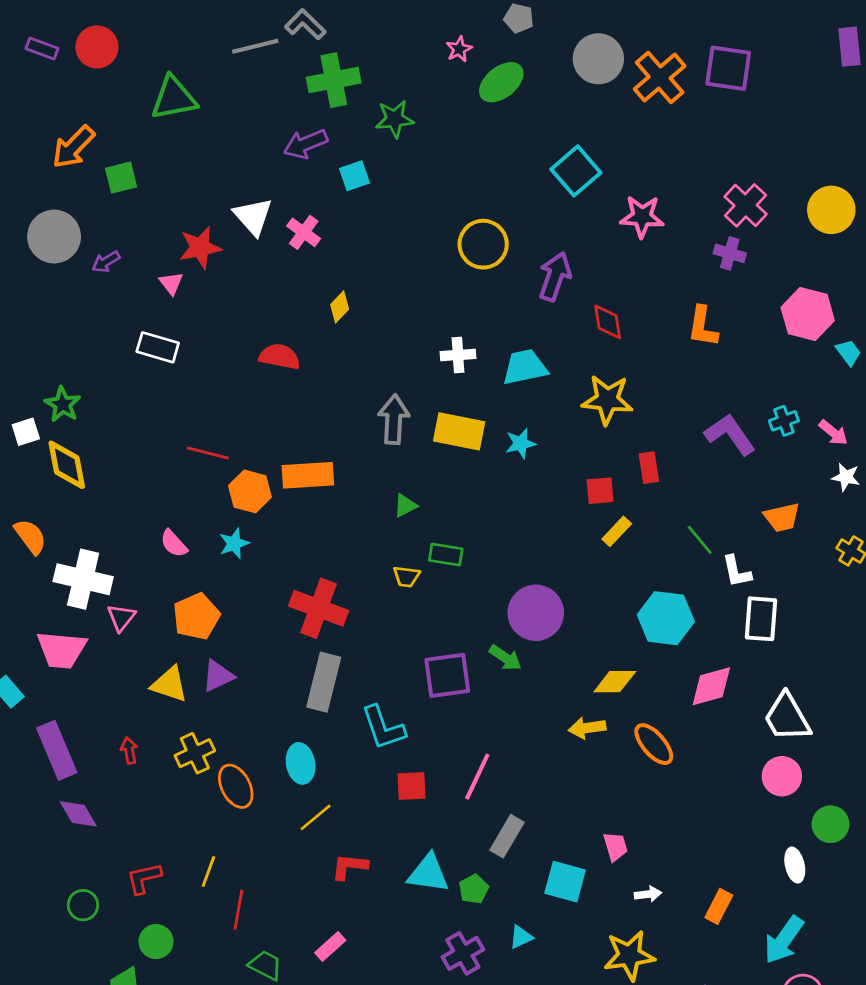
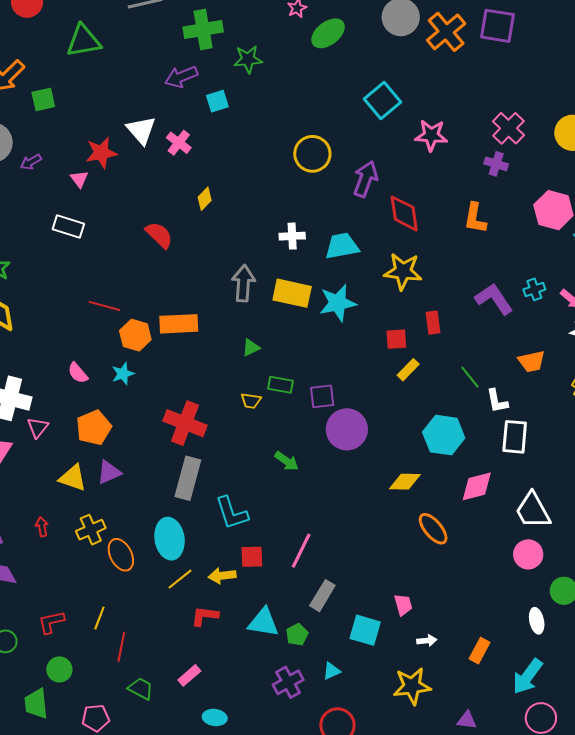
red diamond: (608, 322) -> (404, 213), size x1.4
red semicircle: (280, 357) -> (159, 235), turned 32
cyan star: (521, 443) -> (338, 303), size x1.6
green arrow: (505, 658) -> (287, 461), moved
purple square: (447, 675) -> (322, 396), moved, size x0.7
yellow arrow: (587, 728) -> (222, 576), moved
cyan ellipse: (301, 763) -> (170, 539), size x1.4

